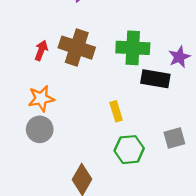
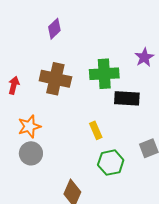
red arrow: (41, 50) -> (14, 85), moved
purple star: (179, 57) -> (144, 57), moved

